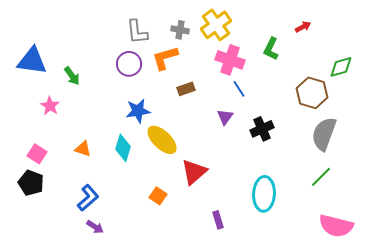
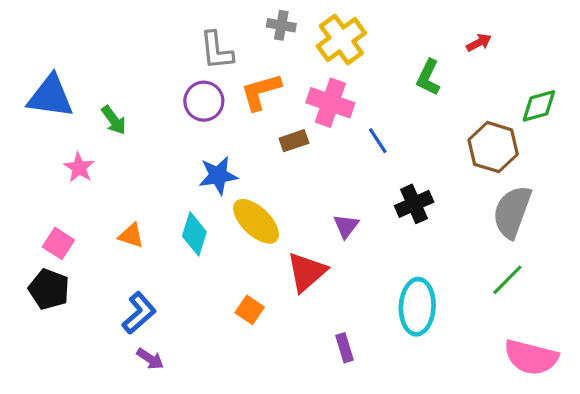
gray cross: (180, 30) -> (281, 25), moved
pink cross: (230, 60) -> (330, 103), moved
purple triangle: (225, 117) -> (346, 226), moved

